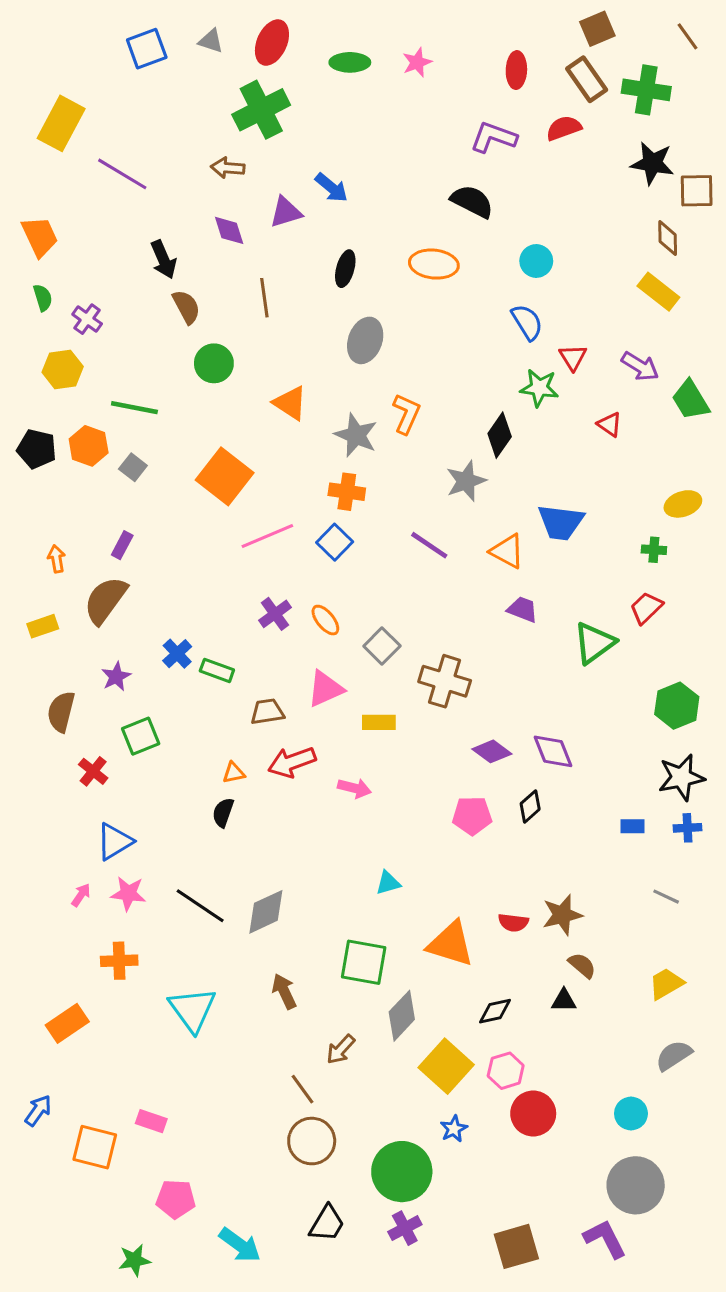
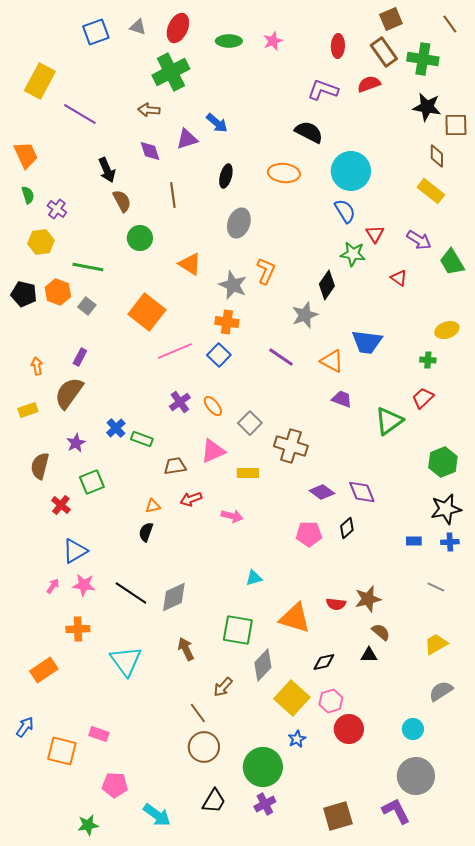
cyan circle: (536, 261) -> (351, 171), size x1.8
red arrow: (292, 762) -> (191, 499), size x0.7

